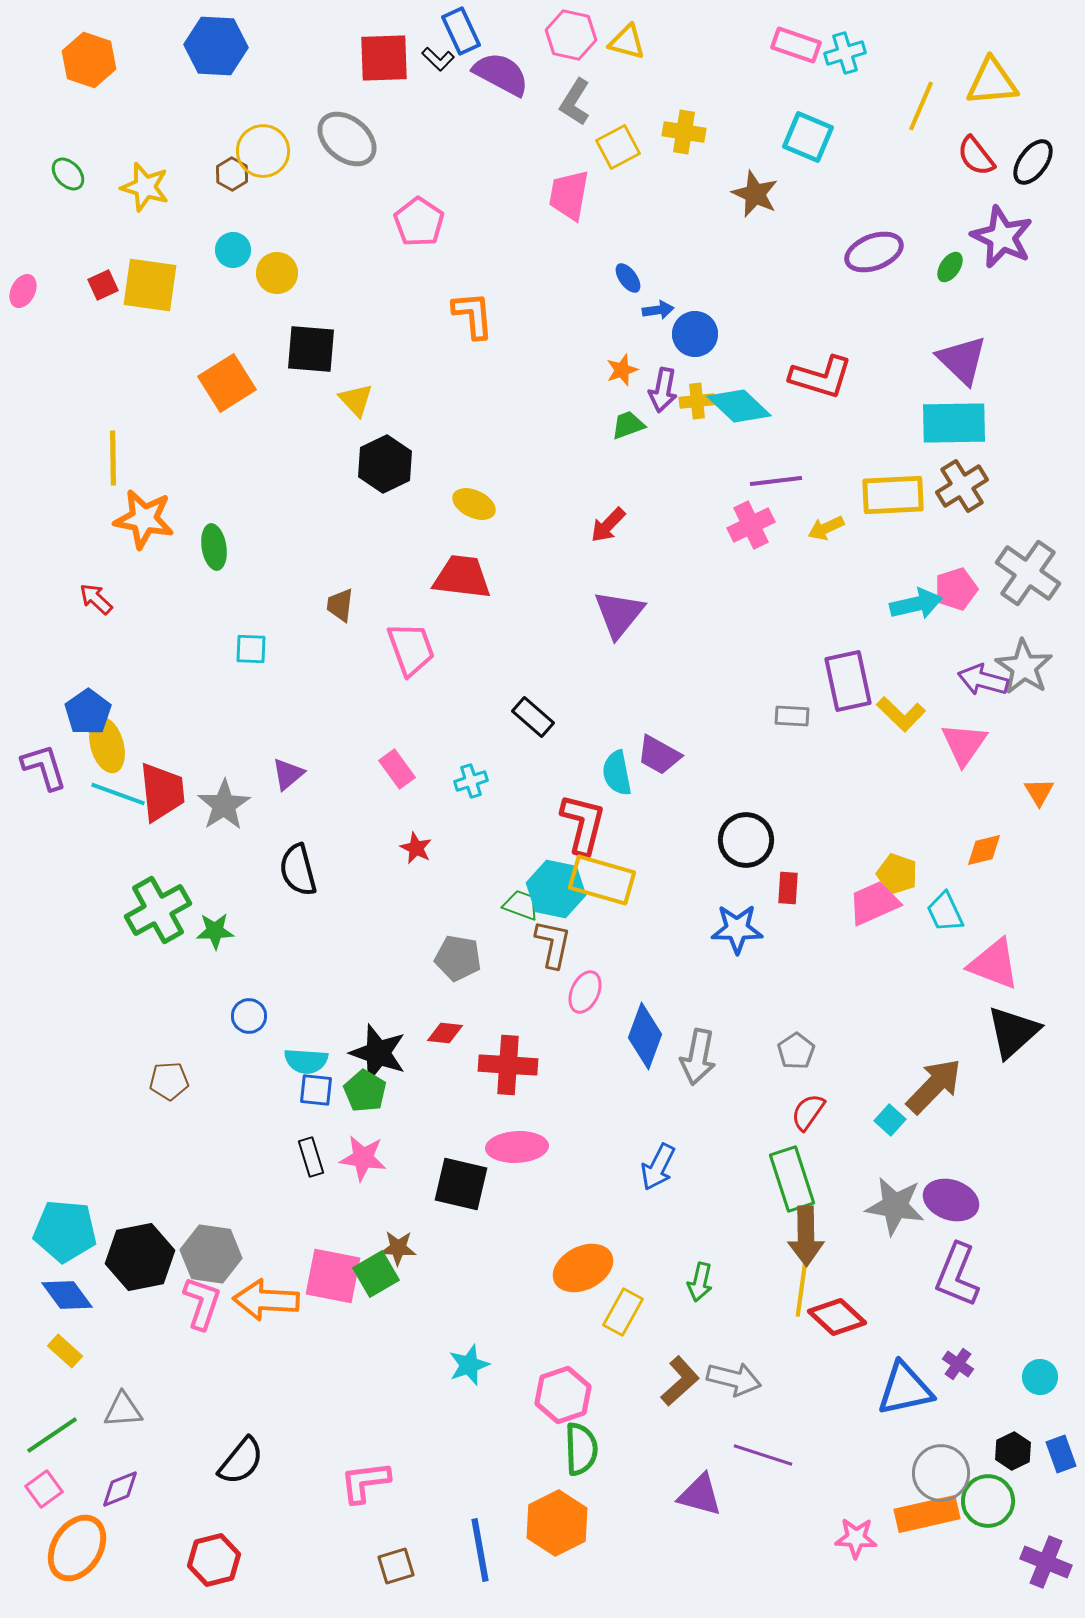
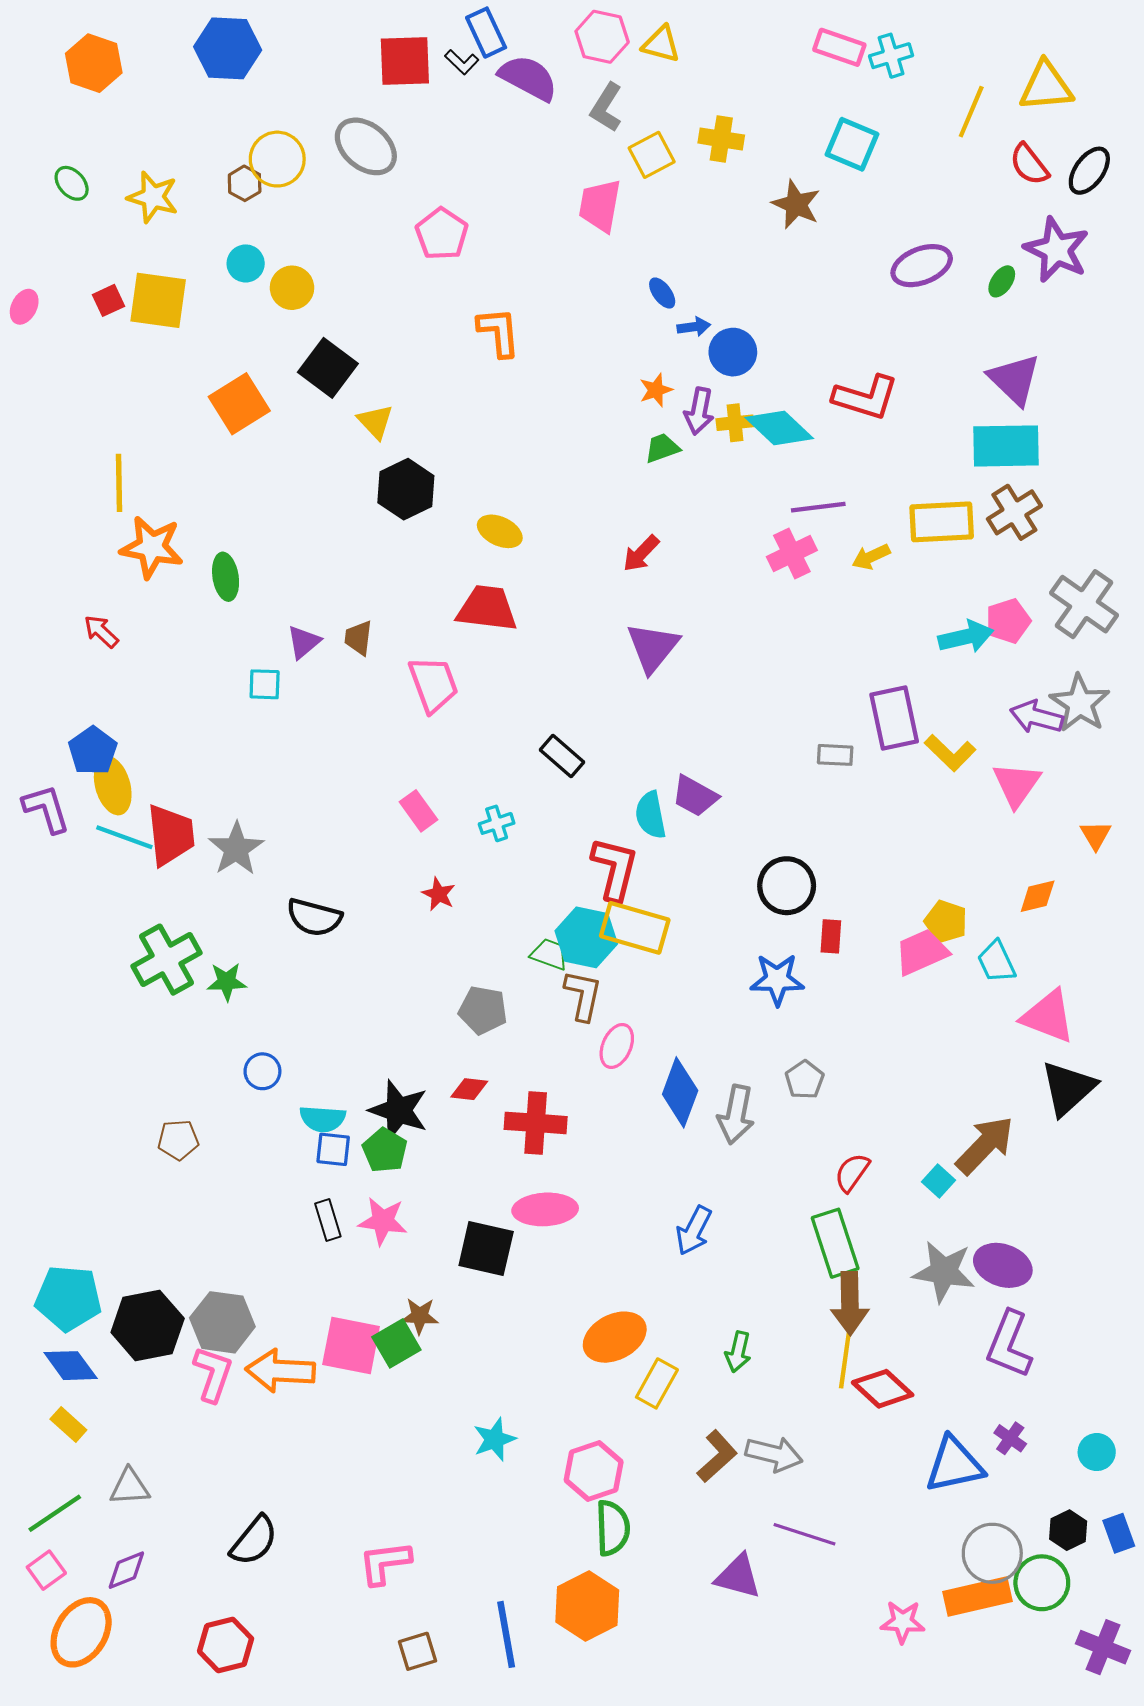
black square: (311, 349) -> (328, 368), turned 32
purple triangle: (288, 774) -> (304, 642), moved
black semicircle: (298, 870) -> (314, 917), turned -60
gray pentagon: (796, 1051) -> (805, 1080), moved

